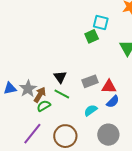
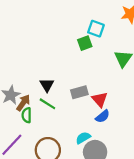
red triangle: (109, 87) -> (100, 100), turned 42
green semicircle: (44, 106) -> (27, 115), turned -64
cyan semicircle: (91, 110) -> (83, 138), moved

